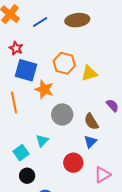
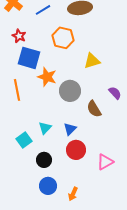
orange hexagon: (64, 63) -> (63, 38), moved
gray circle: (62, 114) -> (70, 91), moved
blue triangle: (90, 142) -> (70, 129), moved
black circle: (27, 176) -> (44, 160), moved

